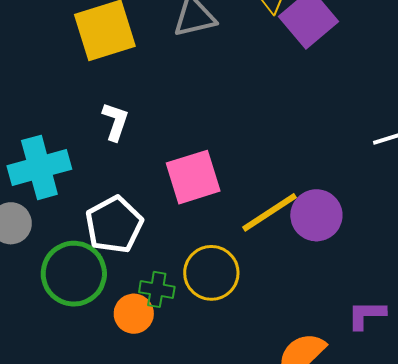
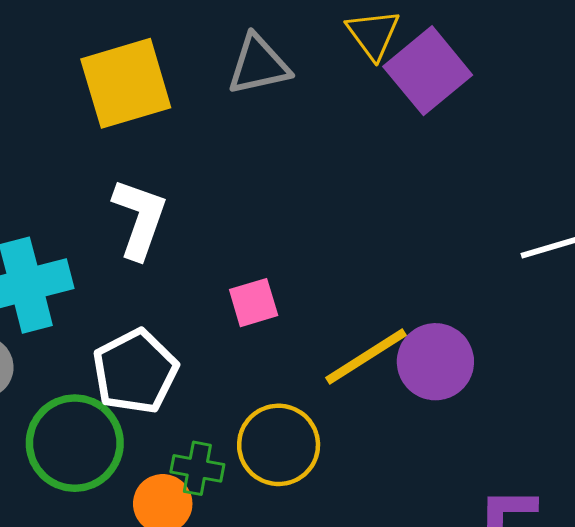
white L-shape: (115, 122) -> (140, 219), size x1.4
pink square: (193, 177) -> (254, 303), size x0.6

